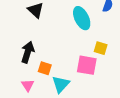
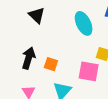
orange square: (45, 68) -> (51, 64), moved

